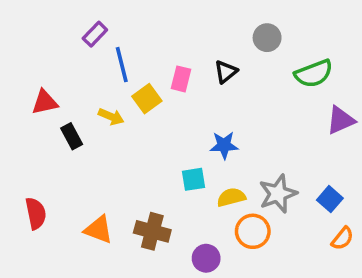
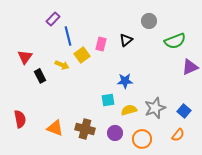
red triangle: (45, 102) -> (25, 57), turned -42
orange circle: (253, 231) -> (142, 139), moved
orange semicircle: (342, 239) -> (178, 135), moved
purple circle: (206, 258) -> (115, 133), moved

